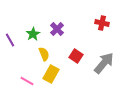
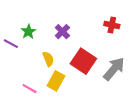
green star: (33, 34) -> (28, 32), moved
purple line: (10, 40) -> (11, 44), turned -32
red square: (76, 56) -> (83, 61), size x1.6

